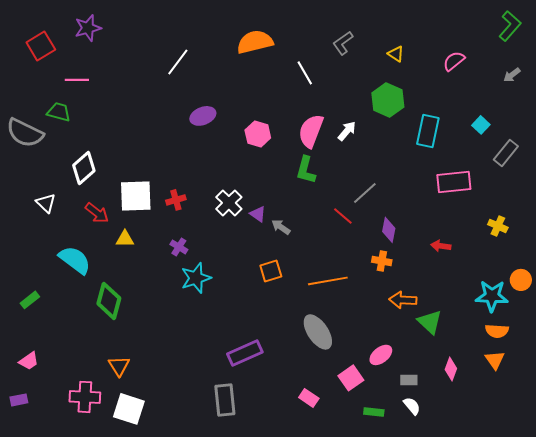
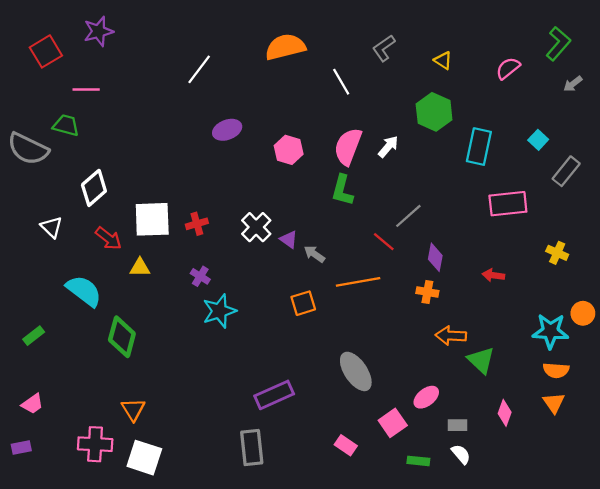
green L-shape: (510, 26) -> (558, 44), moved
orange line: (328, 281) -> (358, 282), moved

